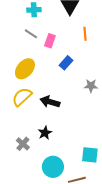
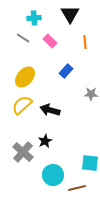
gray line: (31, 34) -> (23, 38), moved
pink rectangle: (50, 41) -> (50, 41), moved, turned -64
gray cross: (23, 144) -> (23, 152), size x1.5

